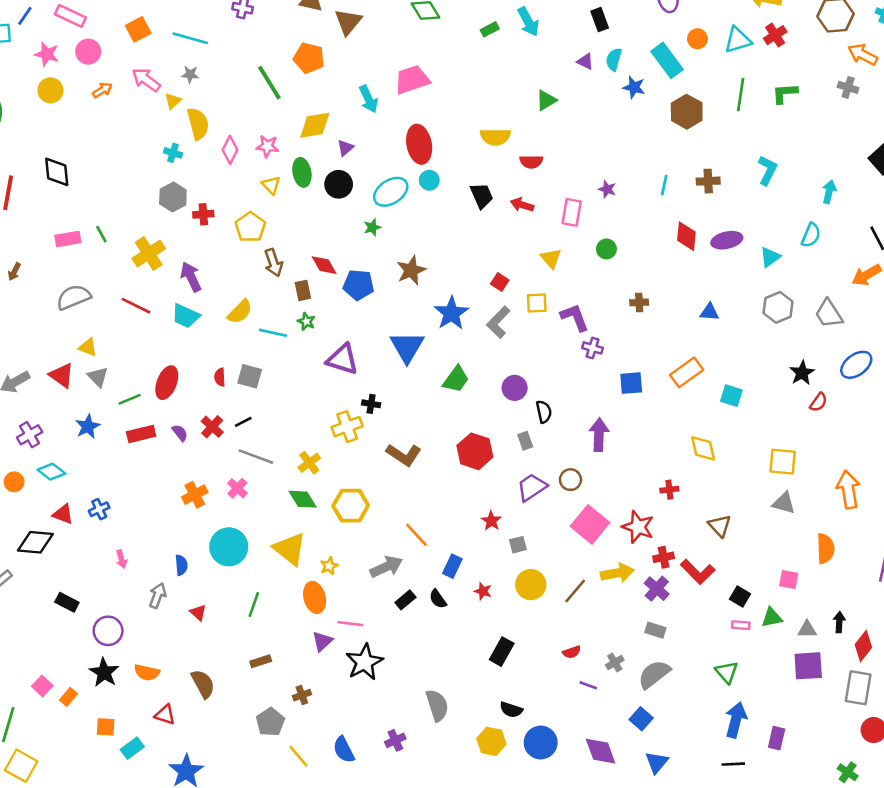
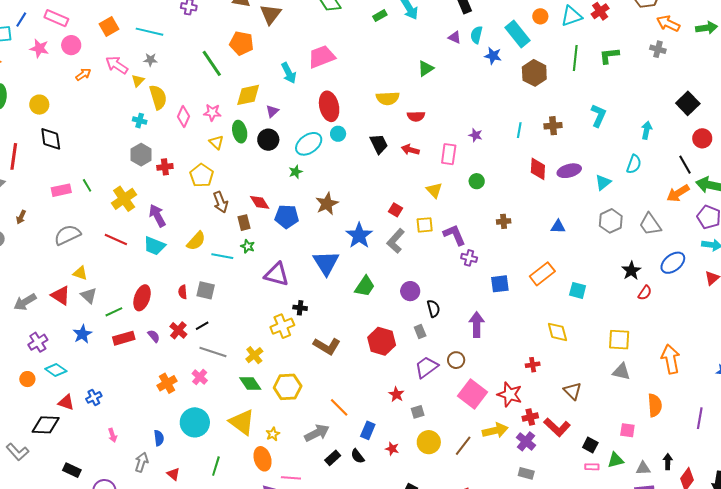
yellow circle: (50, 90) -> (39, 105), moved

